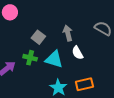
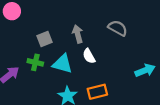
gray square: (38, 37) -> (44, 39), turned 32

